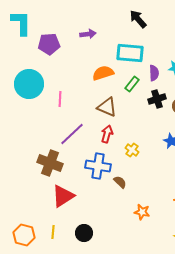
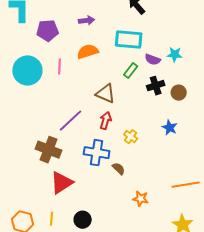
orange semicircle: (103, 73) -> (88, 51), moved
purple semicircle: (154, 73) -> (153, 59), turned 112
pink line: (60, 99) -> (60, 67), moved

